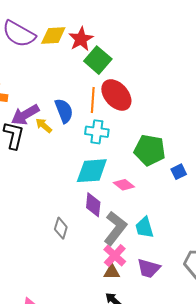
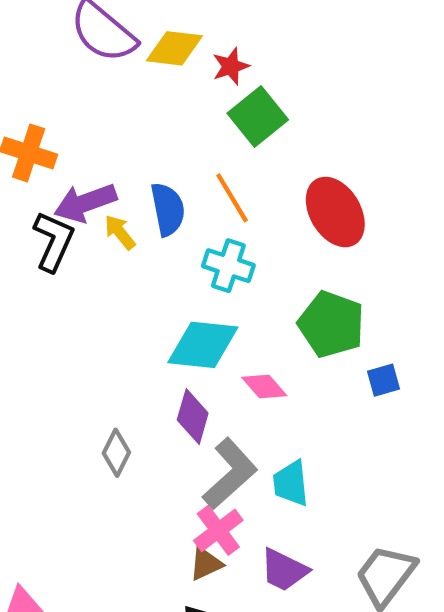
red star: (81, 39) -> (231, 66), size x0.7
red ellipse: (116, 95) -> (335, 212), moved
orange line: (93, 100) -> (232, 198), turned -45
brown triangle: (112, 272) -> (206, 564), turned -36

